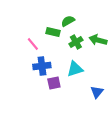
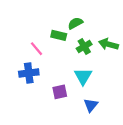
blue cross: (42, 66) -> (29, 73), moved
cyan triangle: (75, 69) -> (83, 76), turned -42
blue triangle: (97, 92) -> (91, 105), moved

